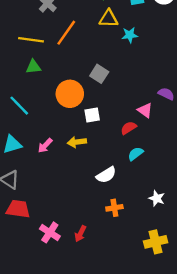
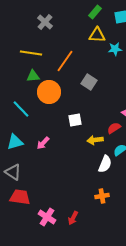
orange line: (66, 33) -> (65, 61), moved
orange circle: (70, 94) -> (49, 92), moved
white square: (92, 115) -> (75, 120), moved
yellow arrow: (77, 142) -> (95, 140), moved
white semicircle: (106, 175) -> (105, 164), moved, turned -36

